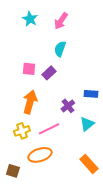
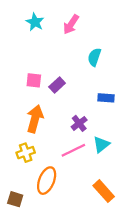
cyan semicircle: (60, 49) -> (94, 57), moved
blue rectangle: (91, 94) -> (106, 98), moved
pink line: (49, 129) -> (73, 150), moved
orange ellipse: (40, 155) -> (47, 181), turned -50

